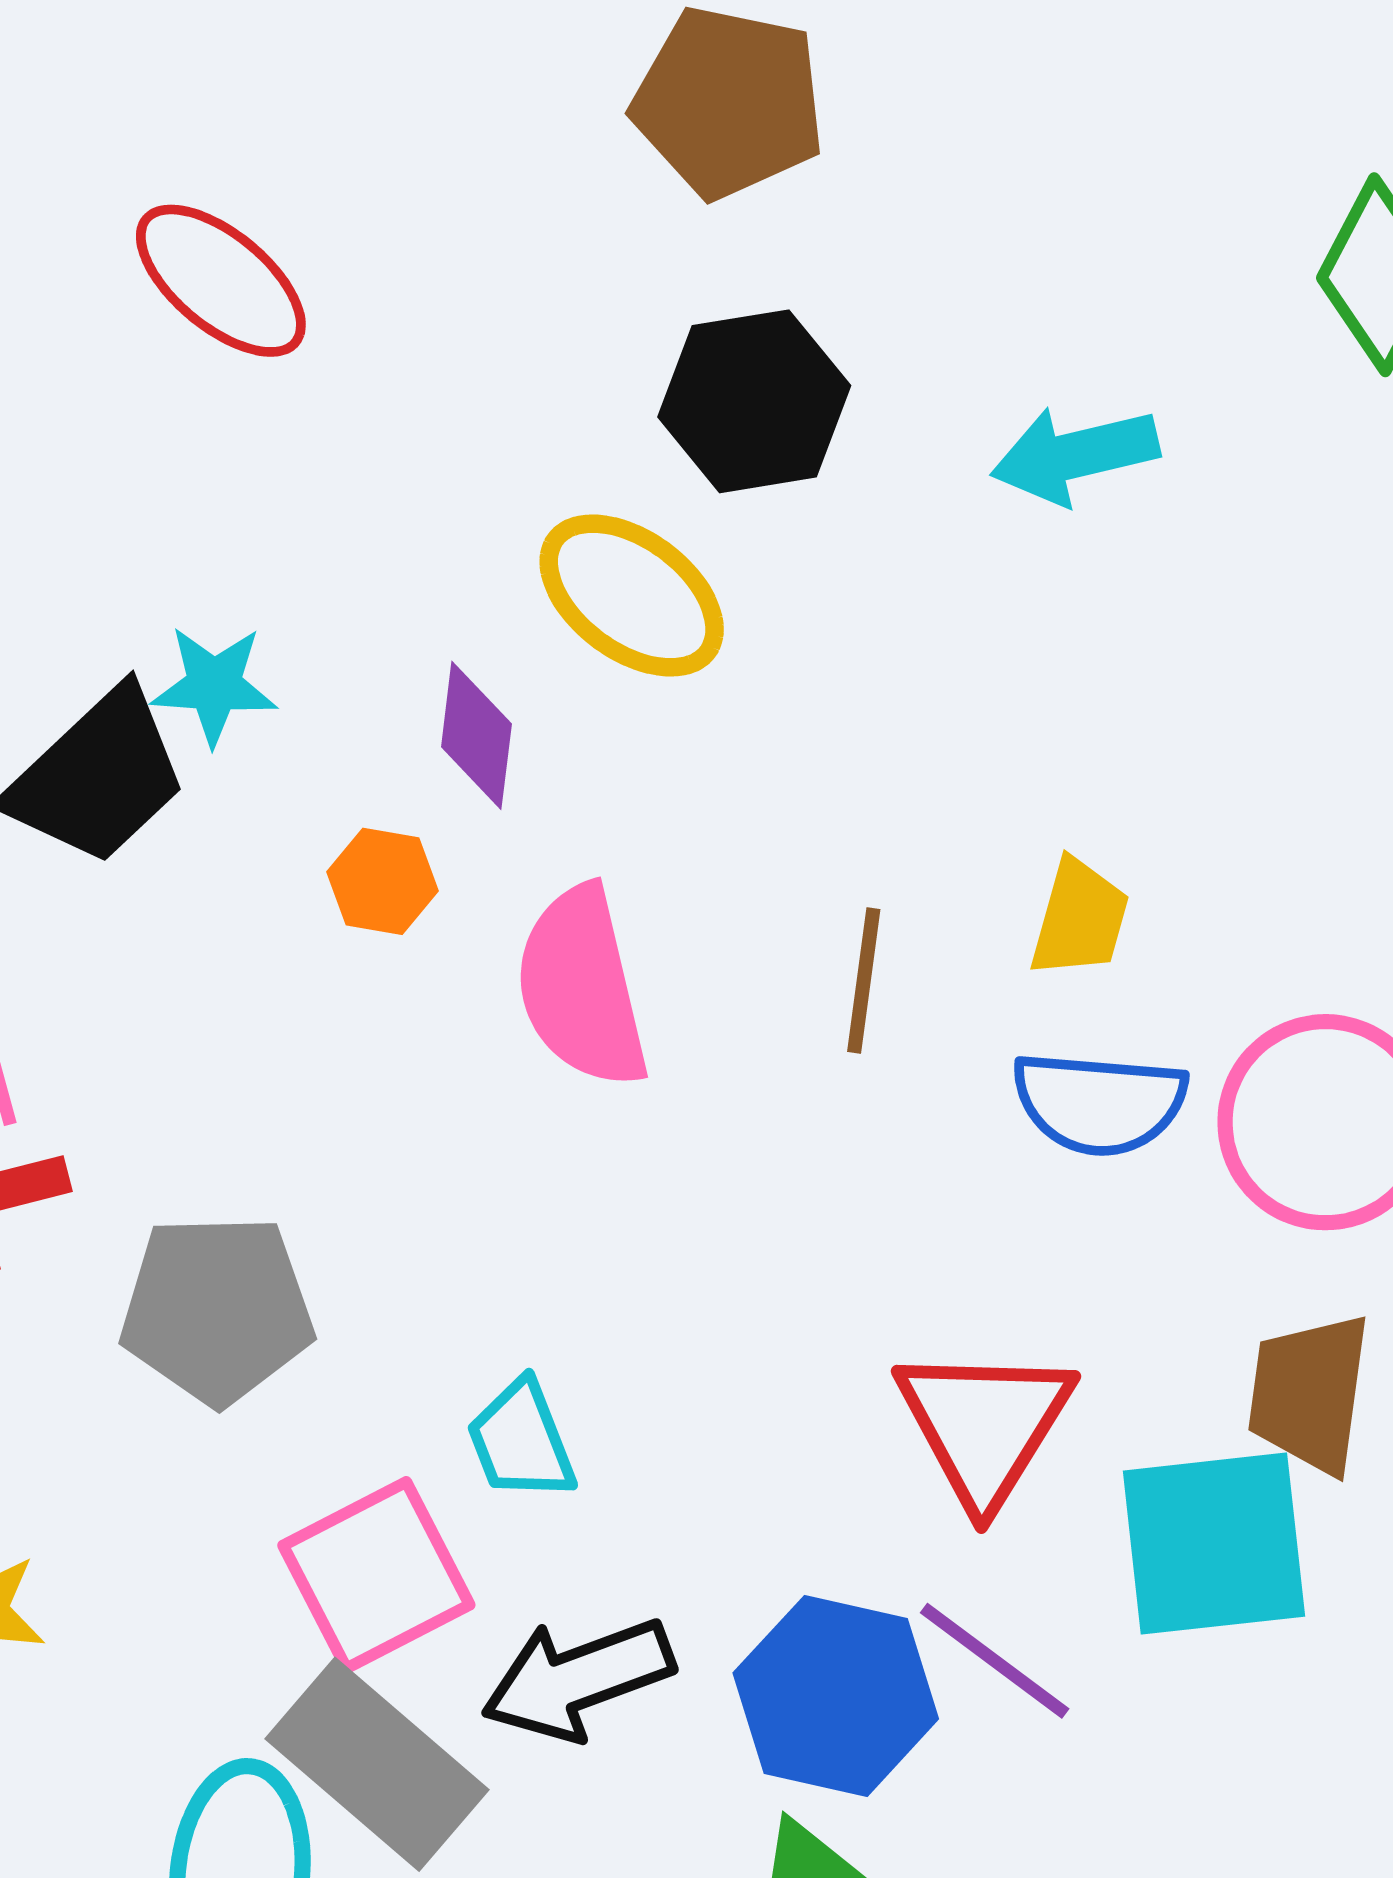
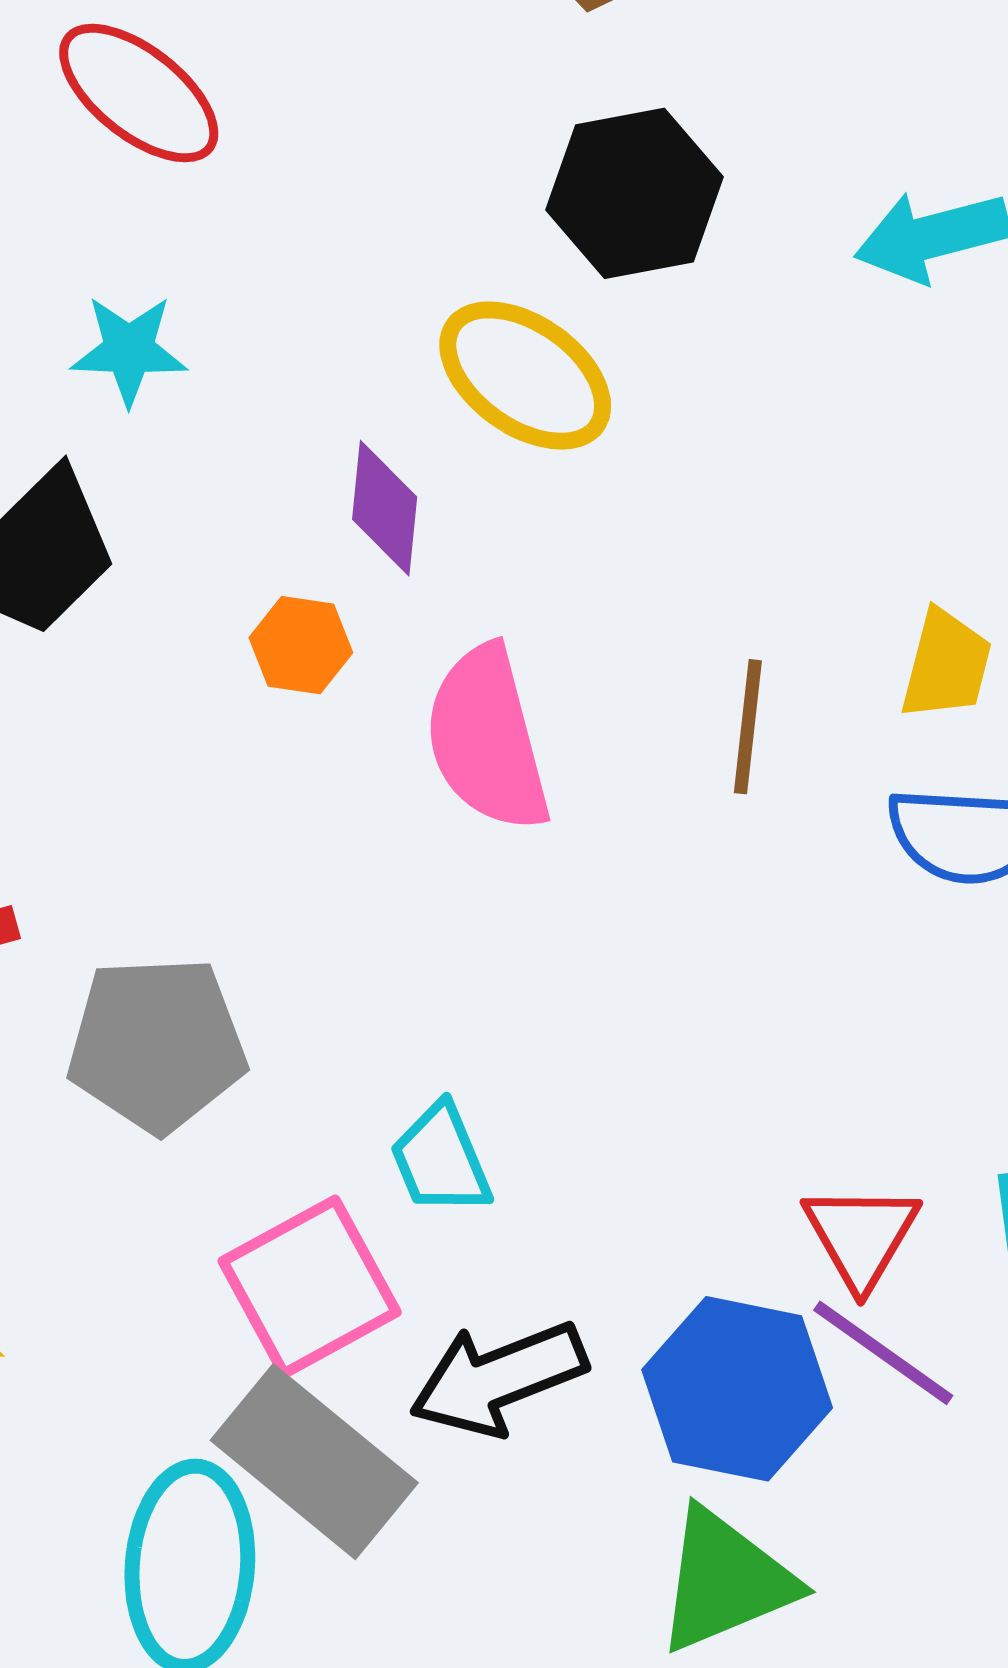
cyan star: (214, 685) -> (129, 350), moved
red triangle: (985, 1425) -> (861, 1236), moved, size x0.7

